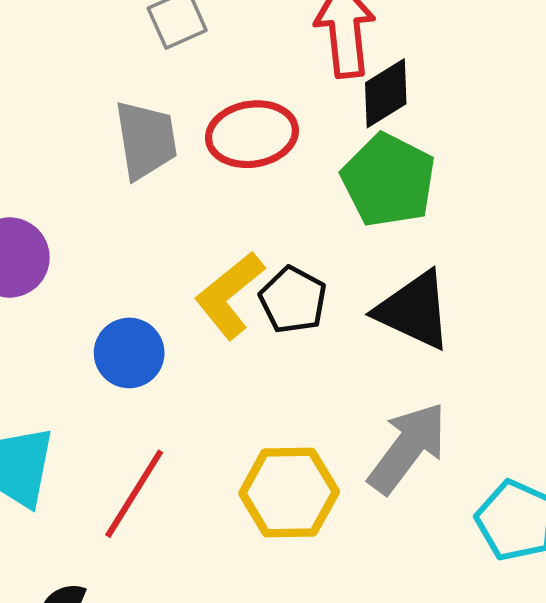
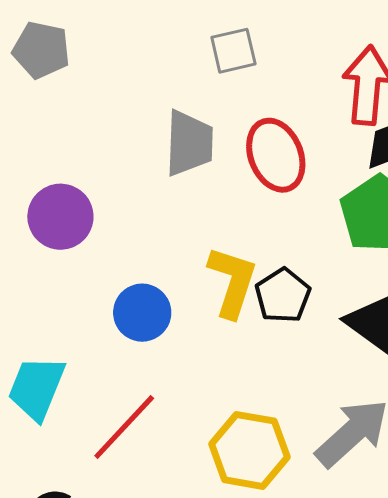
red ellipse: (252, 134) -> (276, 155), turned 66
yellow L-shape: (229, 295) -> (232, 282), turned 136

